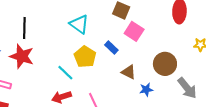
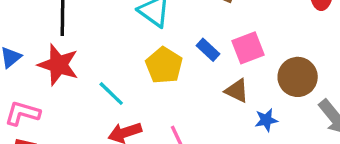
pink square: (134, 31) -> (248, 48), moved, turned 36
cyan line: (65, 73) -> (111, 94), moved

